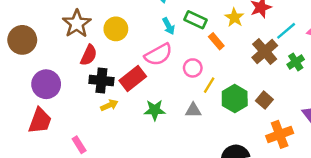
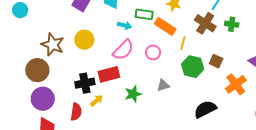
cyan arrow: (169, 26) -> (125, 25), turned -32
brown circle: (22, 40) -> (37, 70), moved
orange rectangle: (216, 41) -> (165, 26), size x1.5
red semicircle: (89, 55) -> (76, 112), moved
green cross: (296, 62) -> (232, 24), turned -32
red rectangle: (133, 79) -> (109, 74), turned 40
yellow line: (209, 85) -> (183, 43), moved

